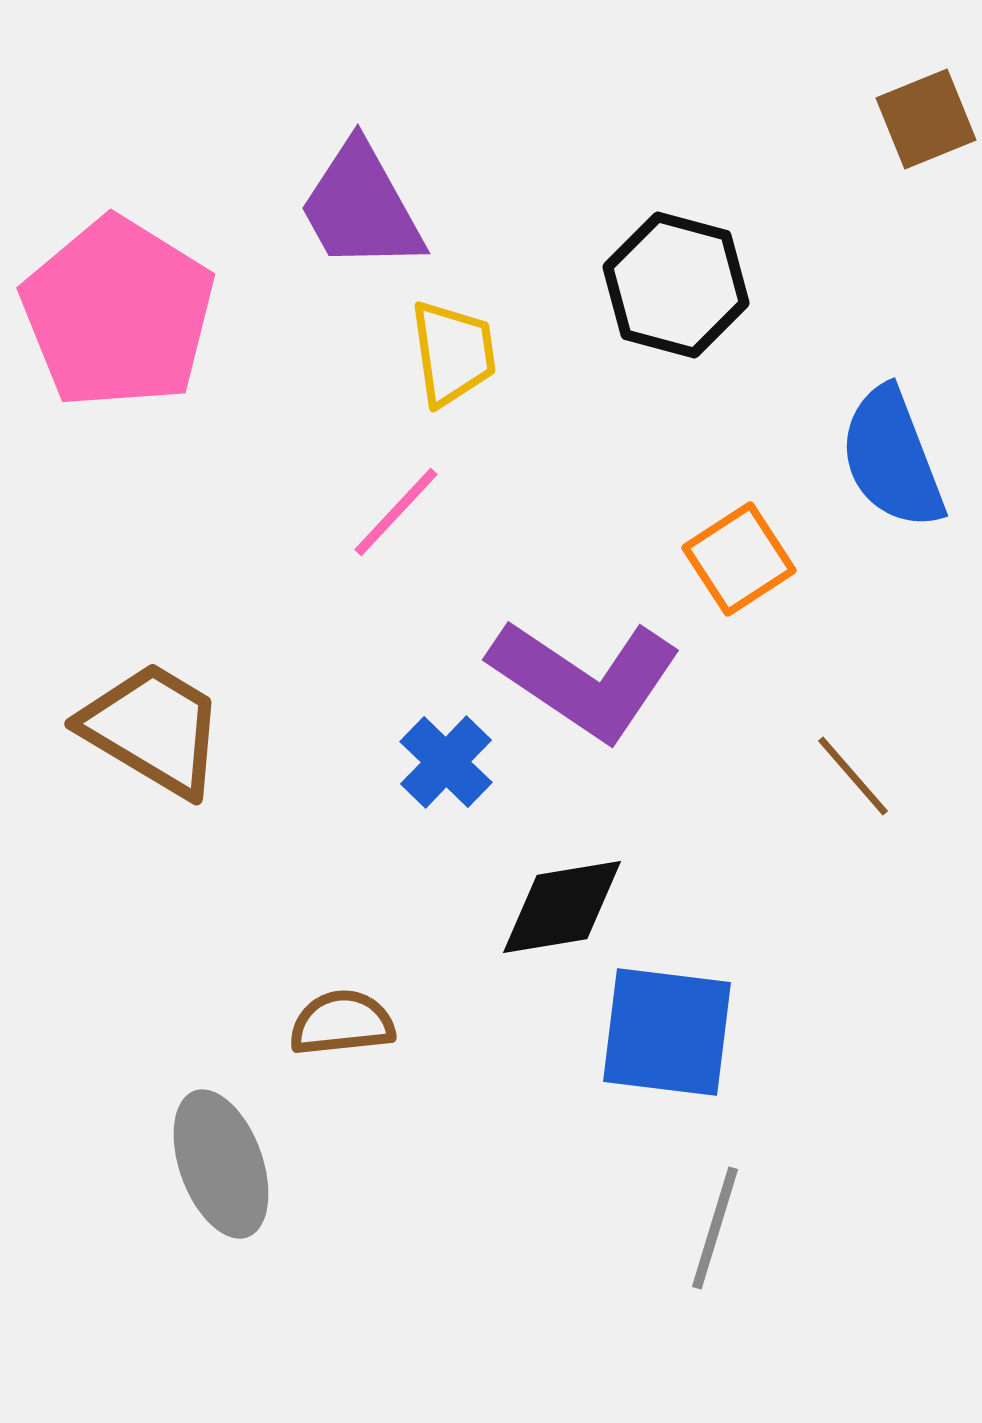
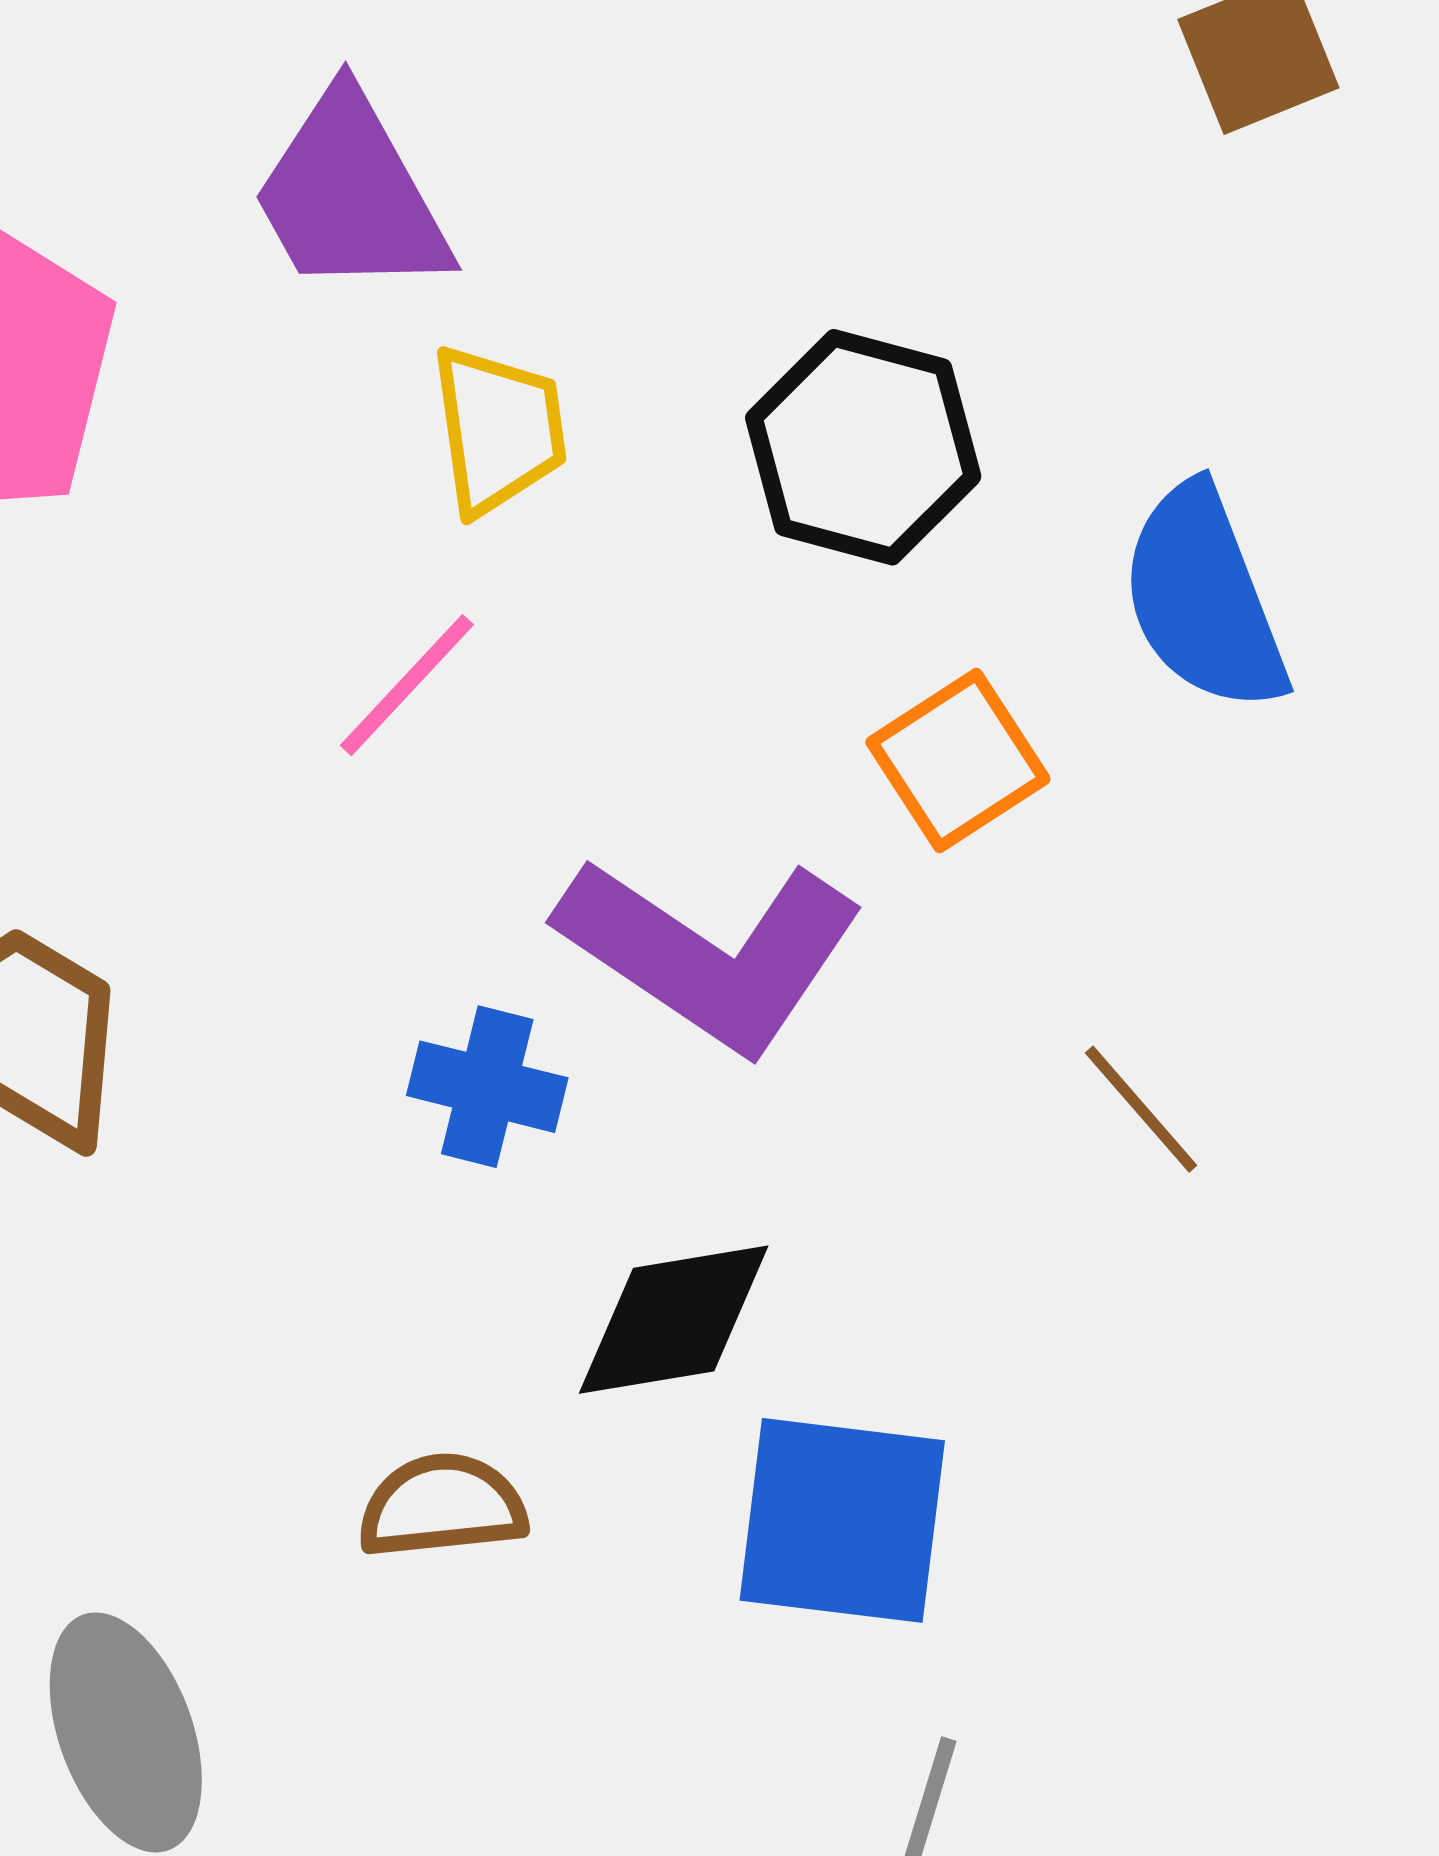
black hexagon: (676, 285) -> (863, 447), moved
blue cross: (446, 762) -> (487, 1087), turned -30
brown semicircle: (342, 1023) -> (442, 1506), moved

